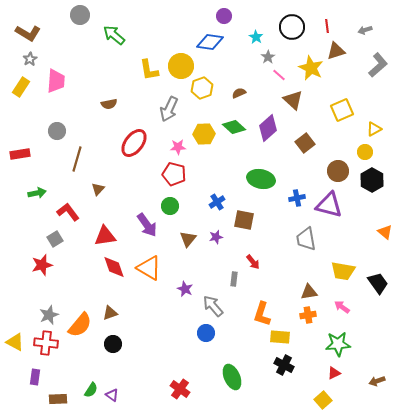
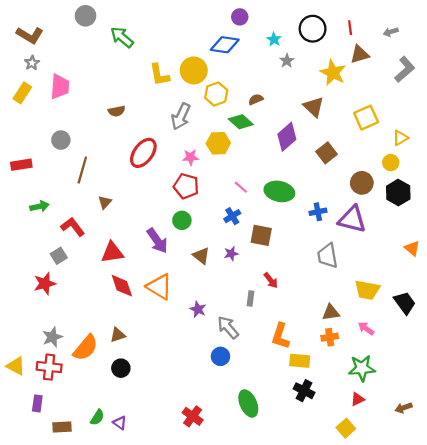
pink line: (279, 75) -> (241, 187), moved
green diamond: (234, 127) -> (241, 122), moved
brown triangle: (188, 239) -> (201, 256), turned -30

